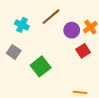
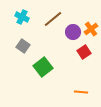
cyan cross: (22, 25) -> (22, 17), moved
gray square: (14, 52) -> (23, 46), moved

